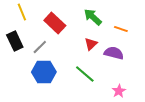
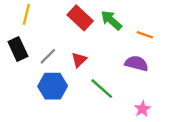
yellow line: (22, 12) -> (26, 14), turned 36
red rectangle: (55, 23) -> (80, 18), moved
red triangle: (91, 44) -> (79, 60), moved

